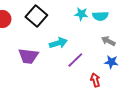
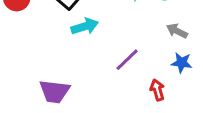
cyan arrow: (58, 43) -> (85, 26), moved
purple trapezoid: (28, 56) -> (54, 91), moved

